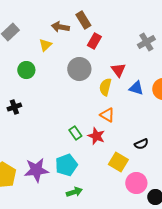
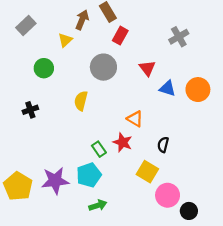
brown arrow: (60, 27) -> (82, 20), turned 102
yellow semicircle: (105, 87) -> (81, 101), moved
green rectangle: (75, 133) -> (99, 149), moved
black semicircle: (141, 144) -> (163, 145), moved, turned 128

